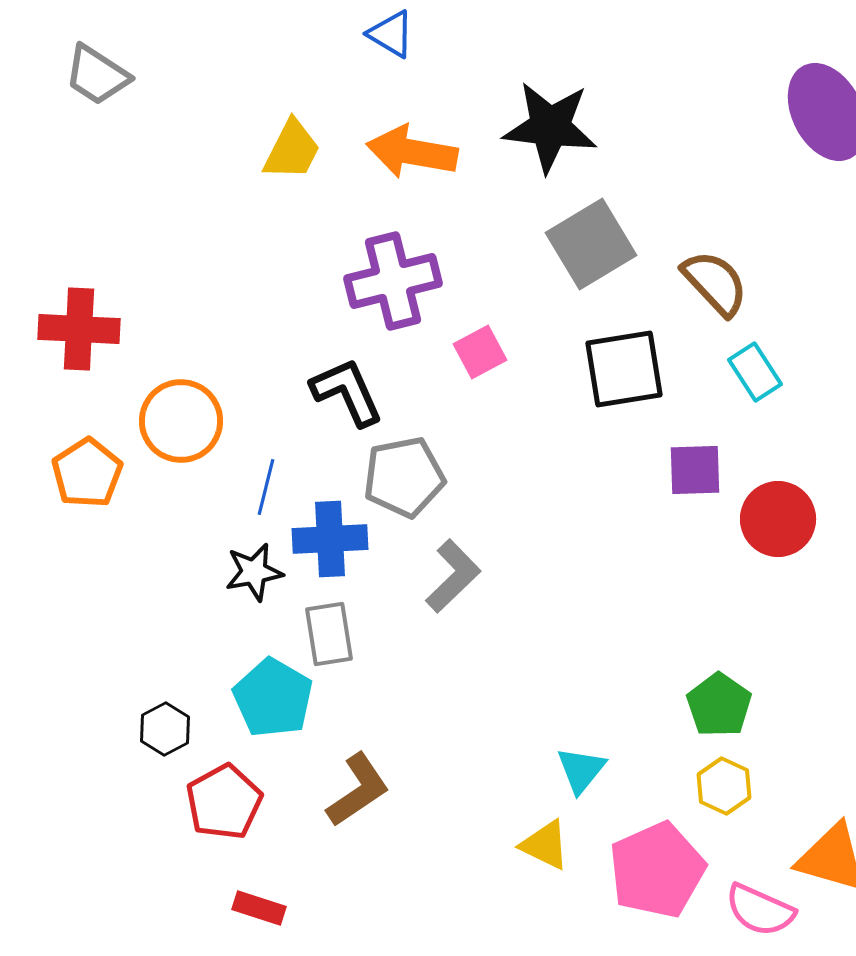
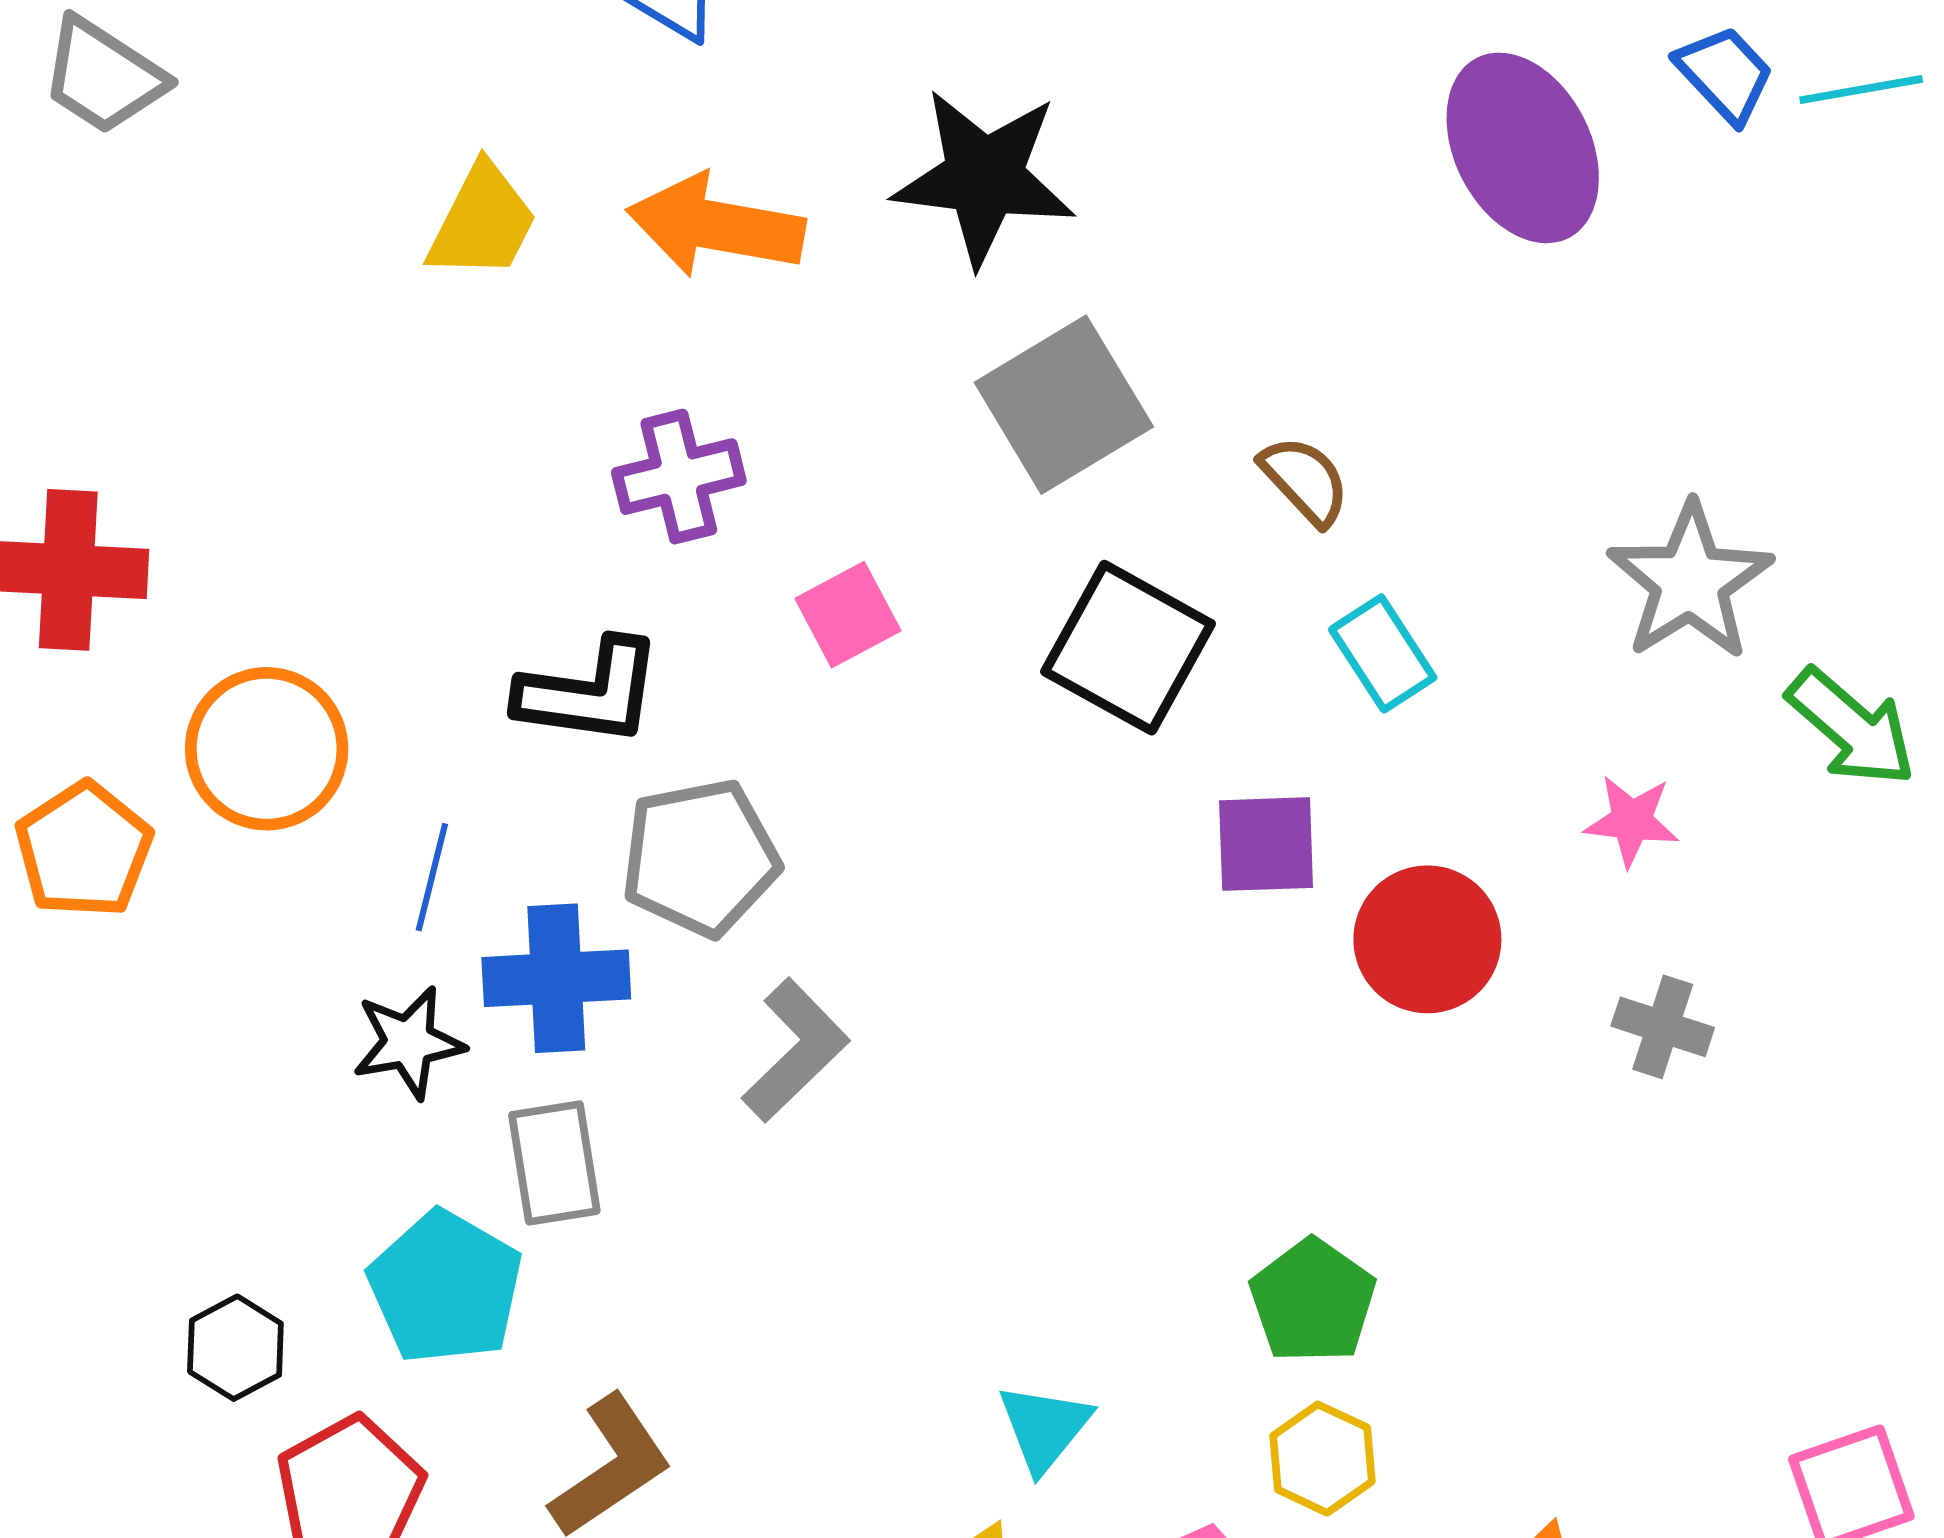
purple cross: (393, 281) -> (679, 477), size x0.7
brown semicircle: (715, 283) -> (1305, 480), size x0.7
black square: (624, 369) -> (1128, 648), turned 38
black L-shape: (347, 392) -> (589, 692), turned 122

